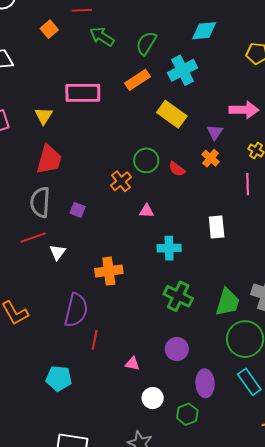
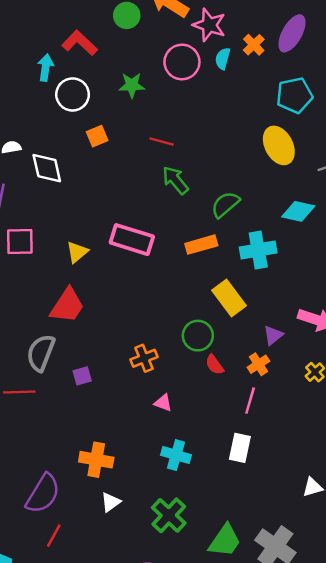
orange square: (49, 29) -> (97, 136), moved
green circle: (146, 160) -> (198, 336), moved
pink line: (248, 184) -> (250, 401), moved
purple square: (78, 210) -> (82, 376), turned 35
white triangle: (58, 252) -> (111, 502), moved

